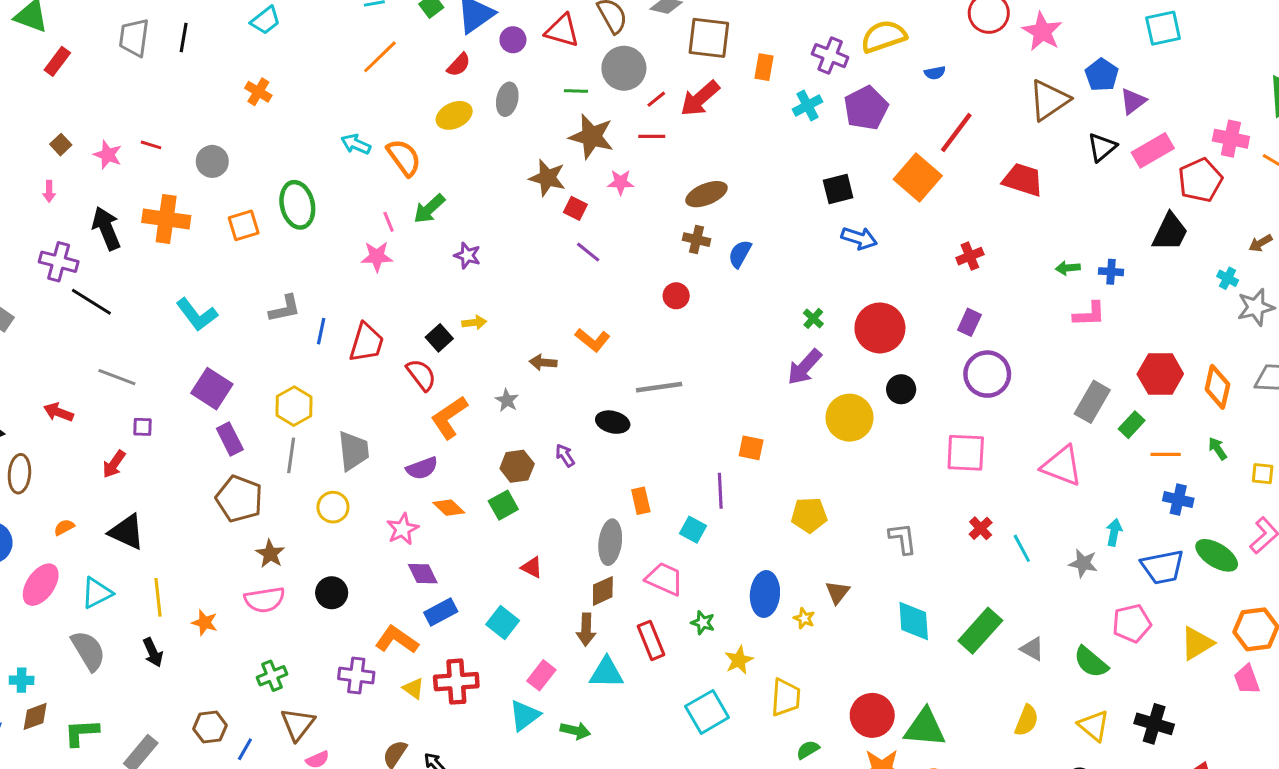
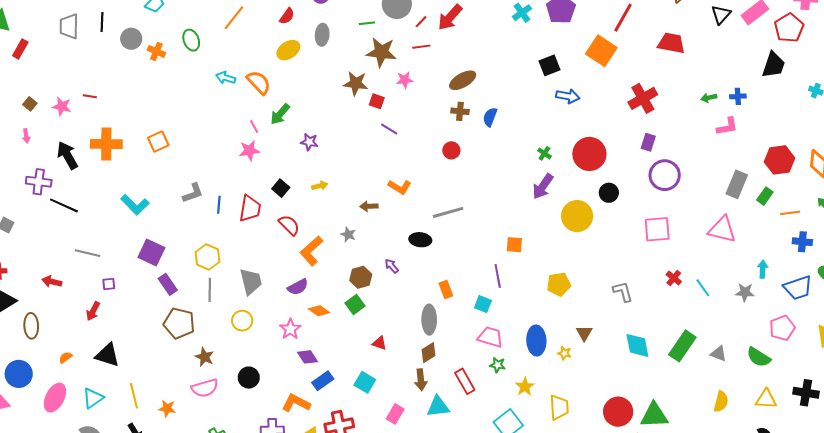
gray circle: (212, 161) -> (131, 39), moved
green ellipse: (297, 205) -> (191, 40), moved, size x0.7
red cross: (970, 256) -> (643, 98), size x1.6
black square: (439, 338) -> (281, 188), moved
pink trapezoid: (664, 579) -> (490, 337), moved
yellow triangle: (1094, 726) -> (766, 399), turned -30

